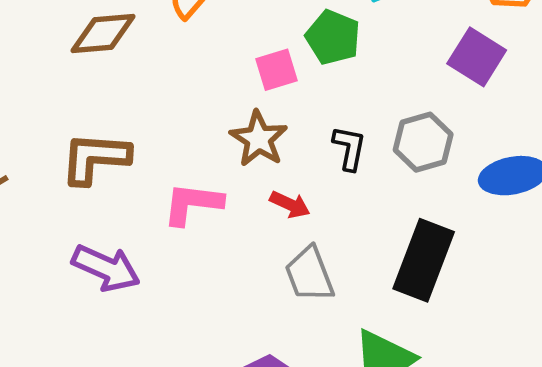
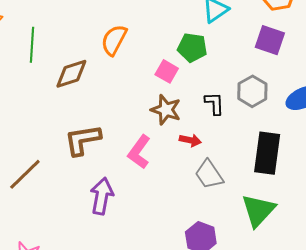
pink square: (277, 70) -> (167, 71), turned -30
pink L-shape: (193, 204) -> (139, 152), turned -48
purple arrow: (106, 268) -> (102, 196), turned -90

